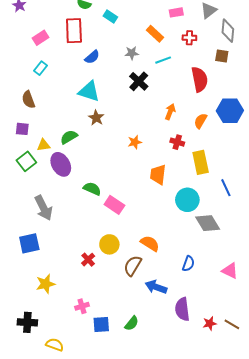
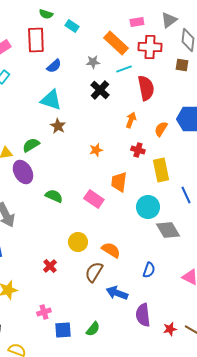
orange rectangle: (155, 34) -> (116, 43), size x1.4
red cross: (189, 38) -> (150, 47), size x1.6
red semicircle: (200, 79) -> (146, 88), moved
pink rectangle: (114, 205) -> (94, 199), moved
yellow circle: (109, 244) -> (78, 242), moved

